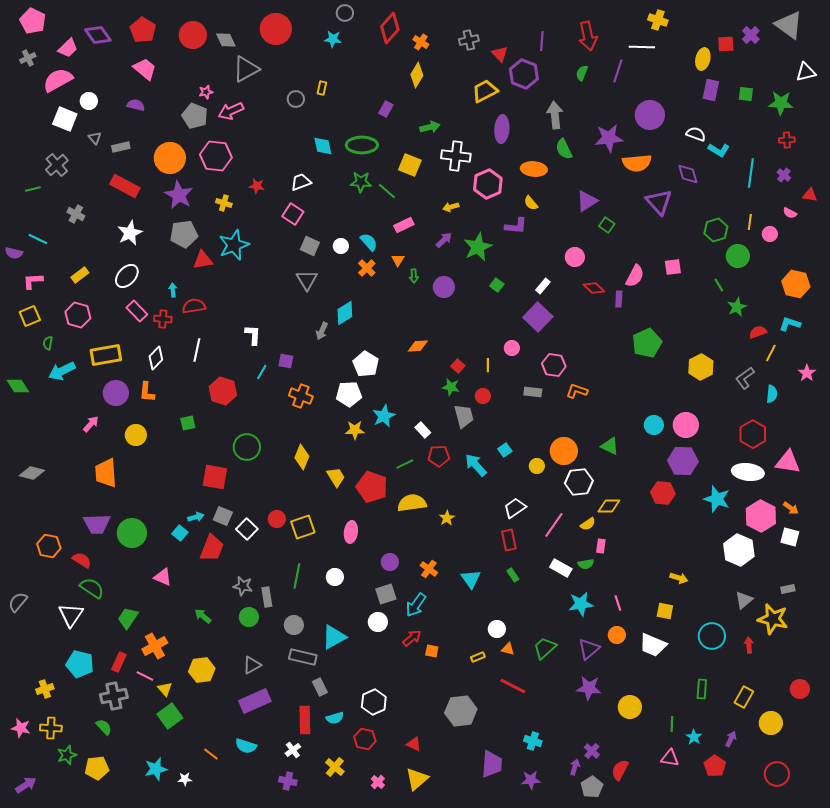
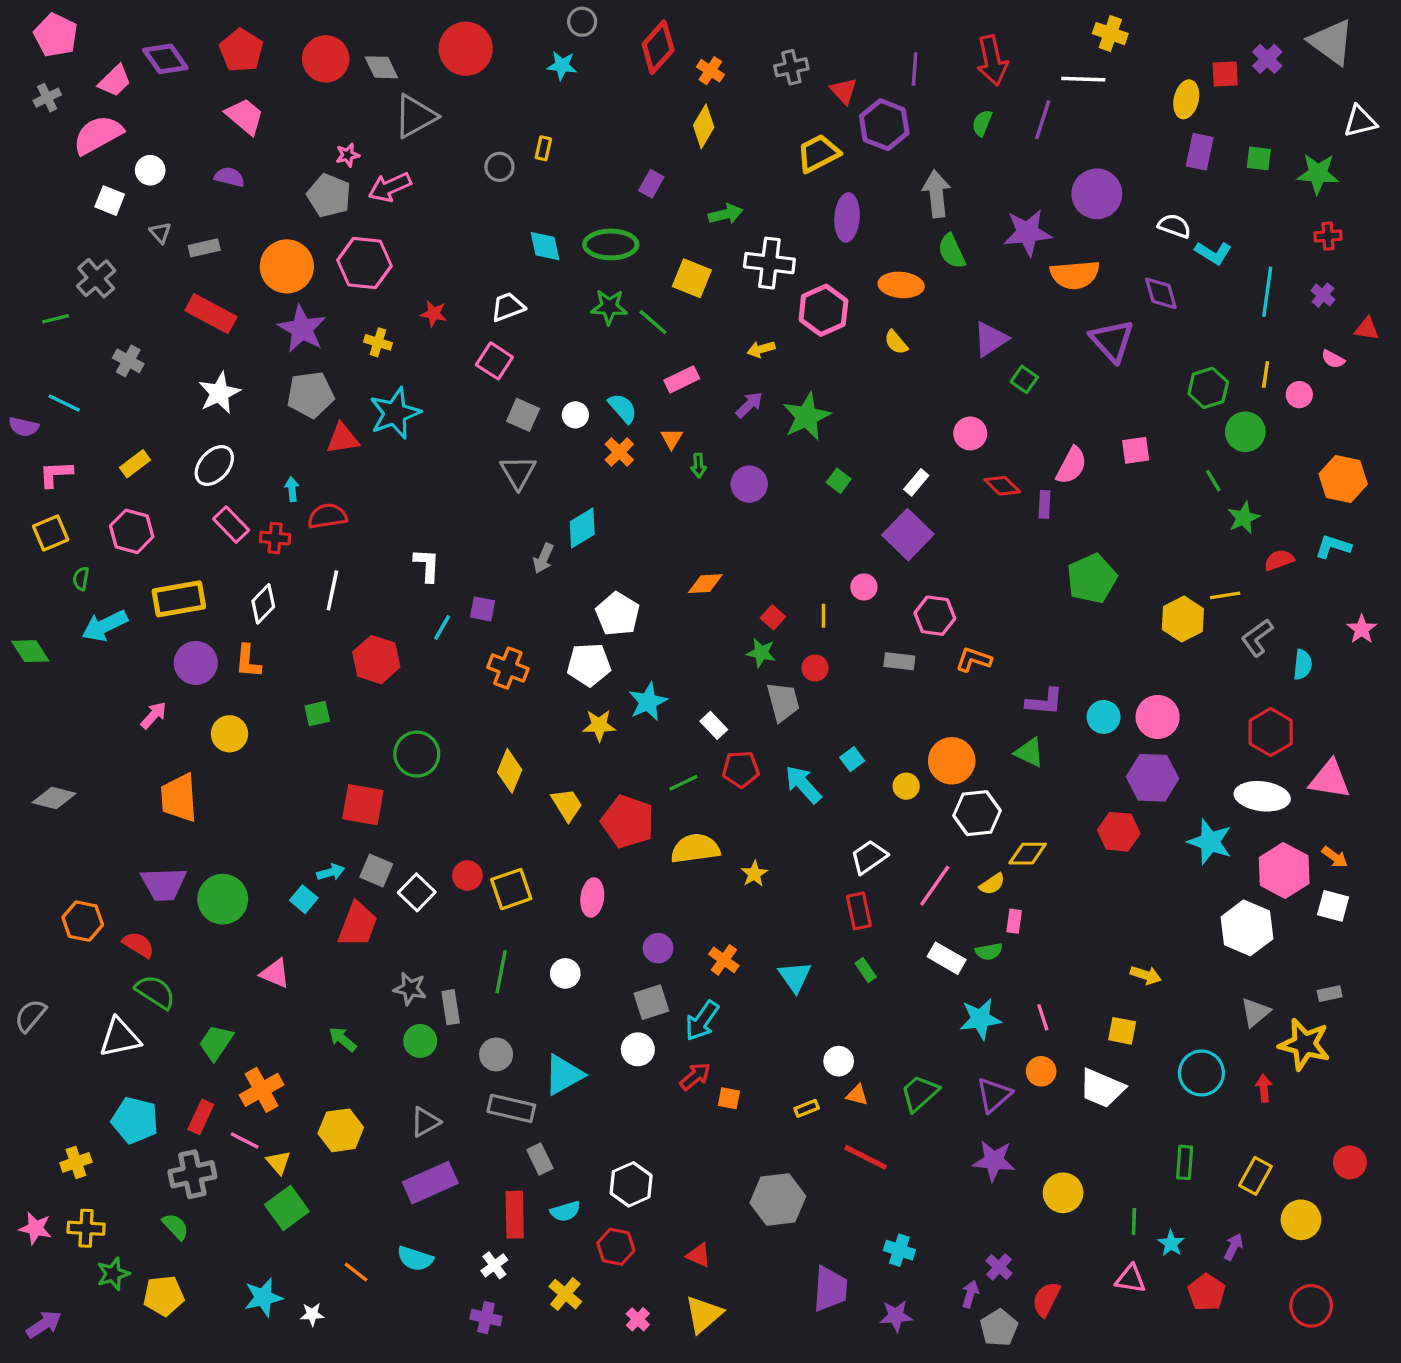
white square: (65, 119) -> (110, 201), size x0.7
purple L-shape: (516, 226) -> (1044, 702), moved
yellow line: (771, 353) -> (1225, 595), moved, turned 54
white triangle: (71, 615) -> (120, 1038), turned 44

